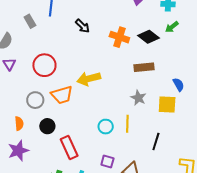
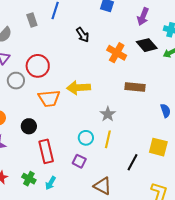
black diamond: (149, 37) -> (147, 45), moved
gray star: (138, 98) -> (108, 114), moved
gray circle: (35, 100) -> (16, 81), moved
yellow square: (167, 105) -> (158, 147), moved
purple square: (107, 161) -> (79, 161), moved

